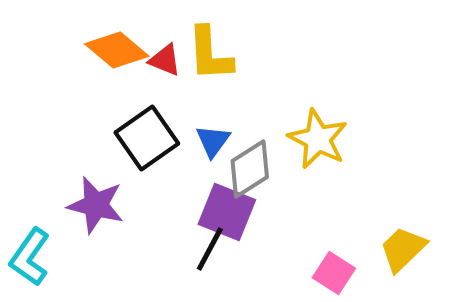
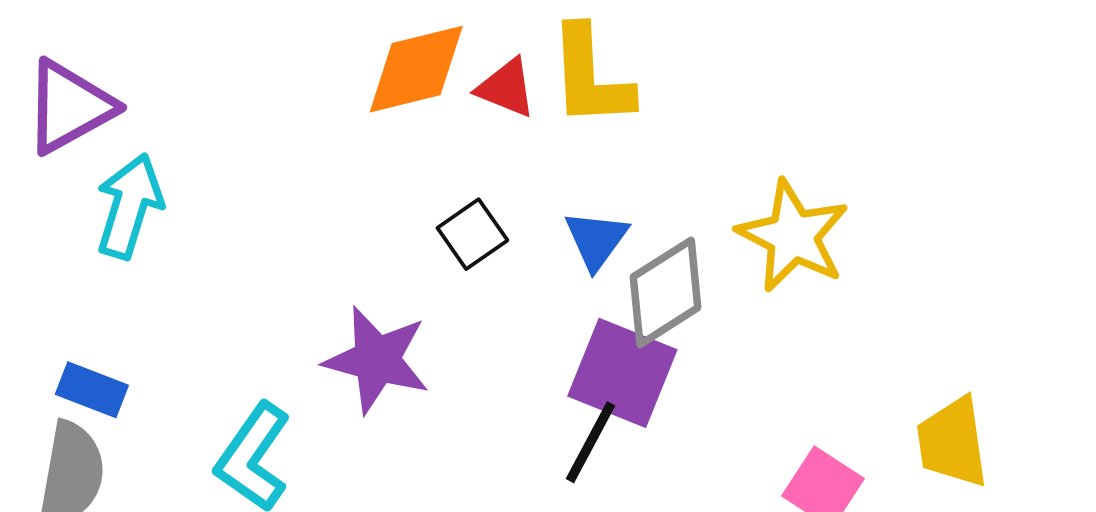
orange diamond: (117, 50) -> (416, 69), turned -54
black square: (147, 138) -> (472, 234), size x0.6
yellow trapezoid: (403, 249) -> (952, 442), turned -54

